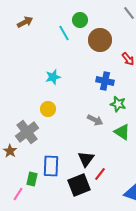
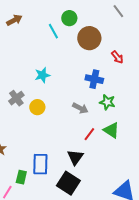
gray arrow: (95, 120) -> (80, 108), moved
gray cross: (27, 132) -> (16, 98), moved, size x0.7
red line: (100, 174) -> (89, 134), moved
black square: (79, 185) -> (68, 183), turned -35

